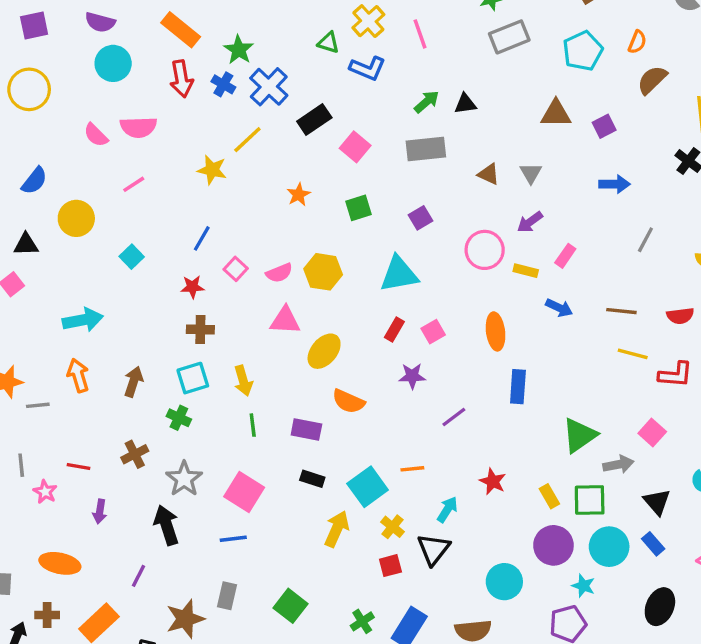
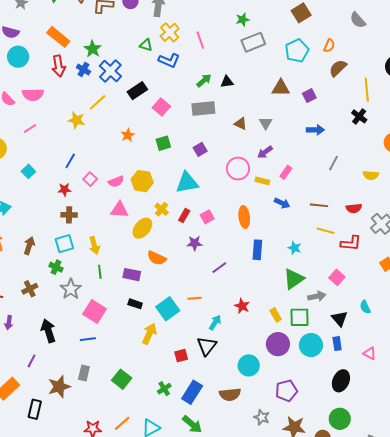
gray star: (184, 479) -> (71, 289), moved
yellow cross: (392, 527) -> (162, 209), moved
blue rectangle: (653, 544) -> (337, 344), turned 32
cyan star: (583, 586) -> (295, 248), moved

